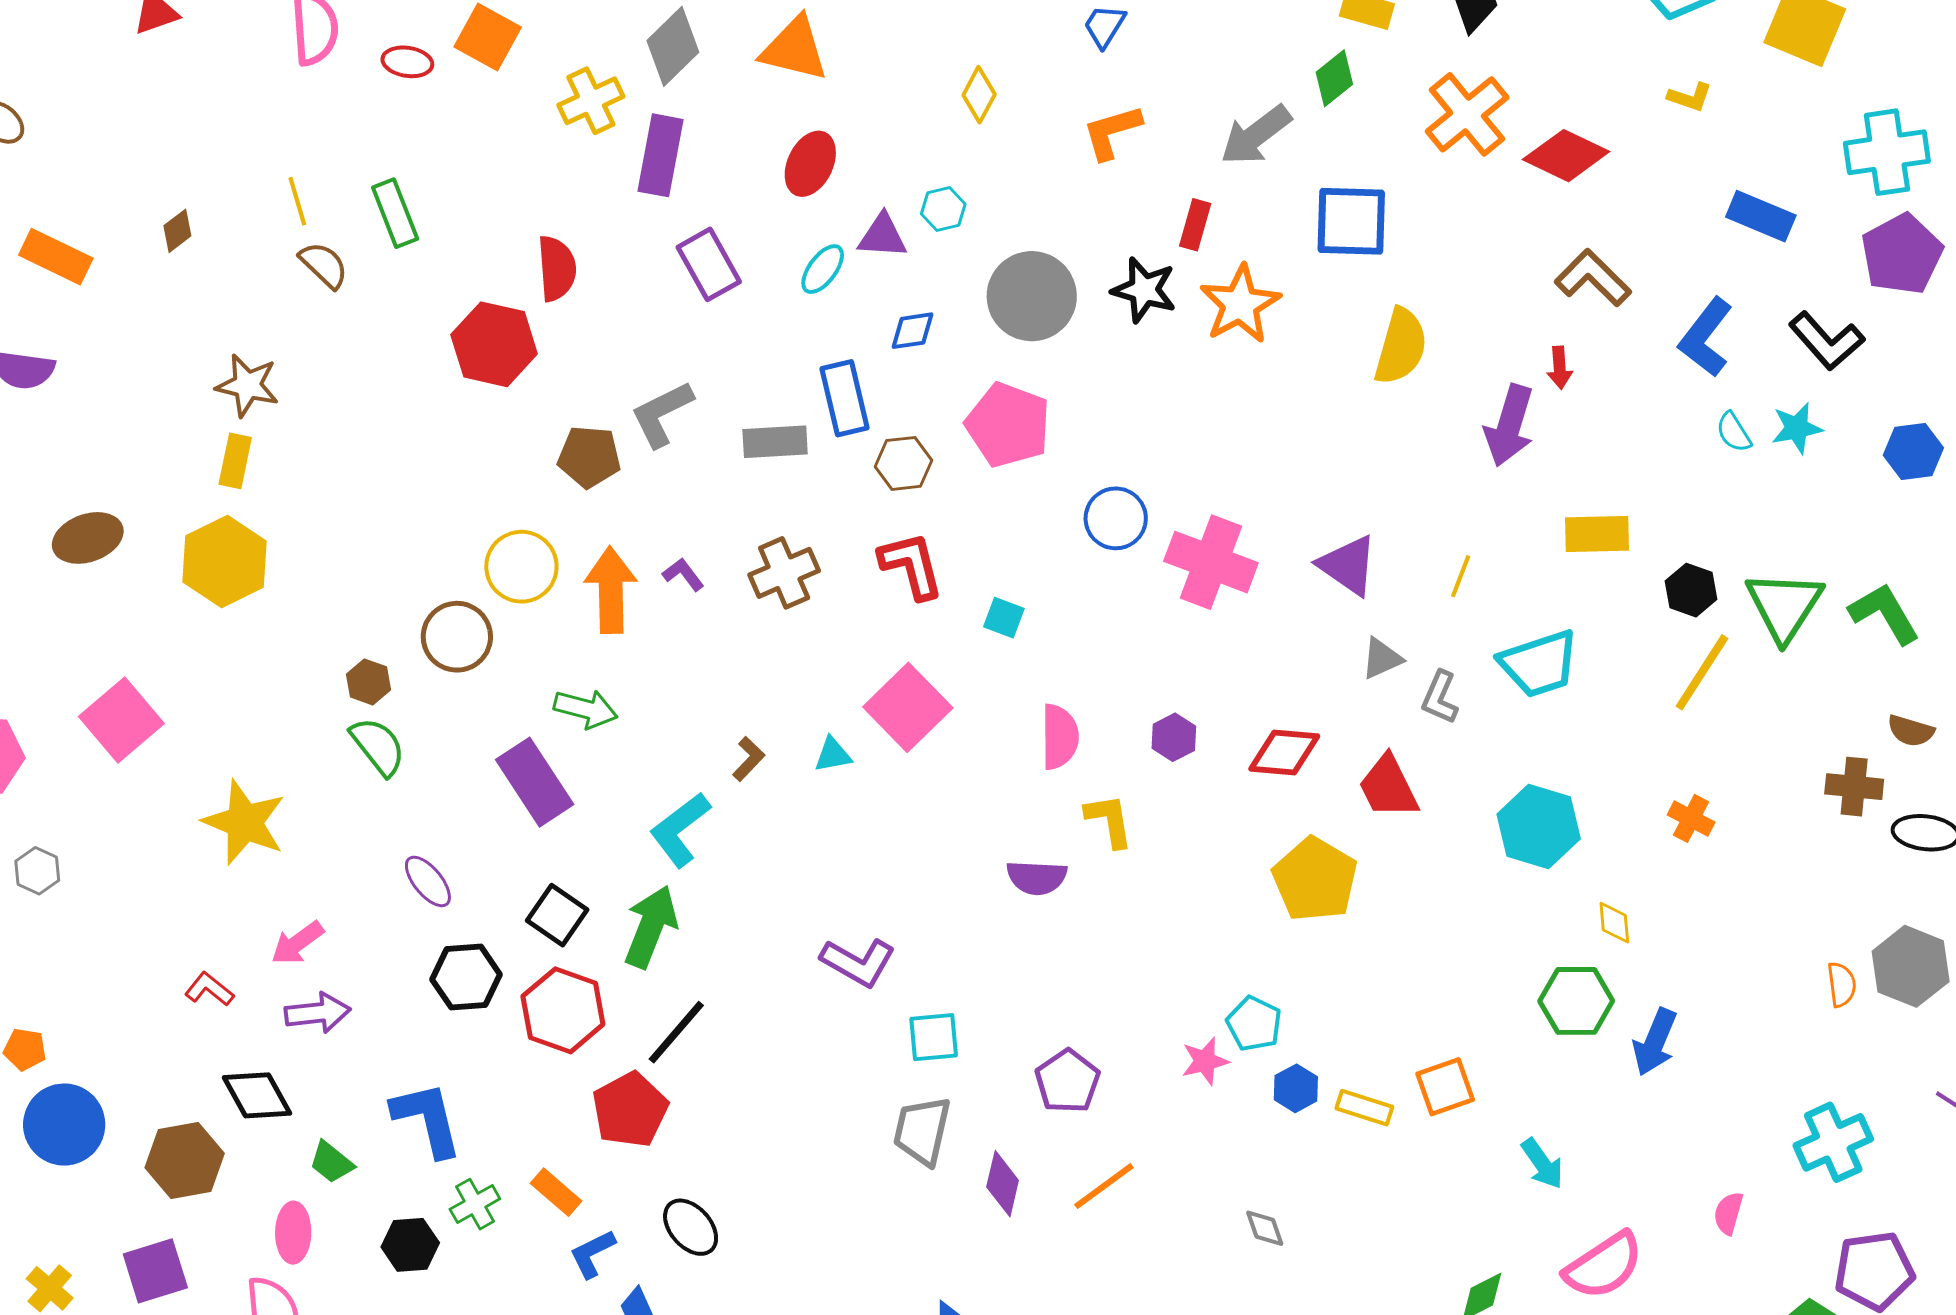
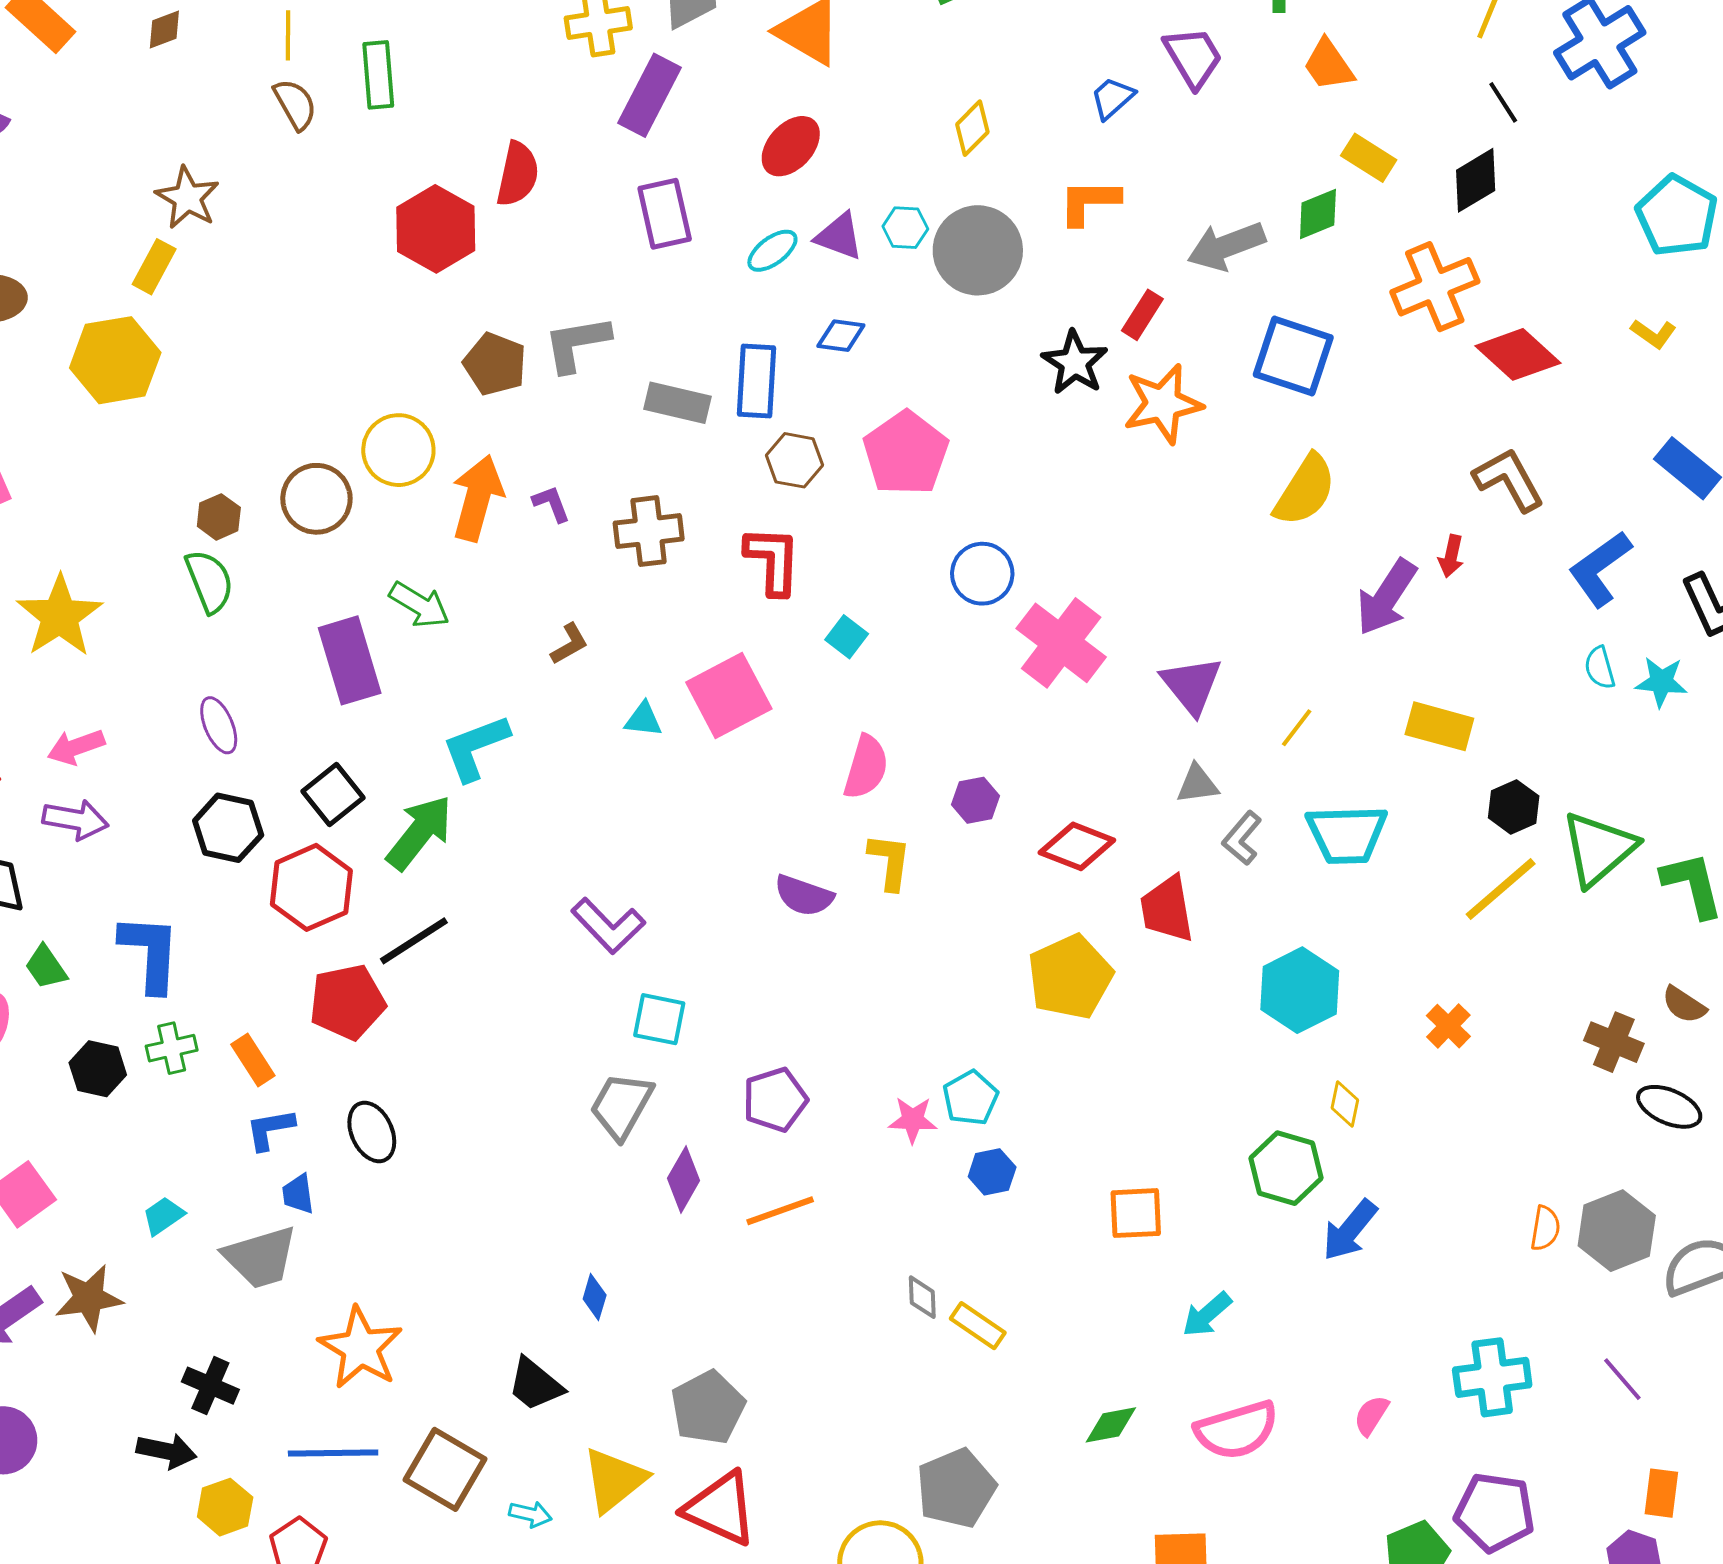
gray circle: (1032, 296) -> (978, 250), moved
brown L-shape: (749, 759) -> (569, 644), moved
yellow rectangle: (1364, 1108) -> (978, 1326), moved
cyan arrow: (1542, 1164) -> (1207, 1314), turned 68

